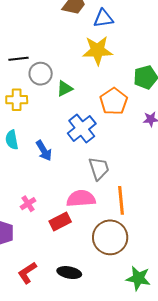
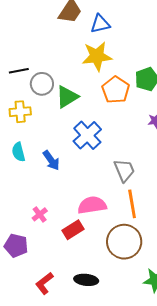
green triangle: (65, 89) -> (67, 97), size x1.4
orange pentagon: (114, 101) -> (116, 90), moved
gray trapezoid: (99, 168) -> (124, 170), moved

